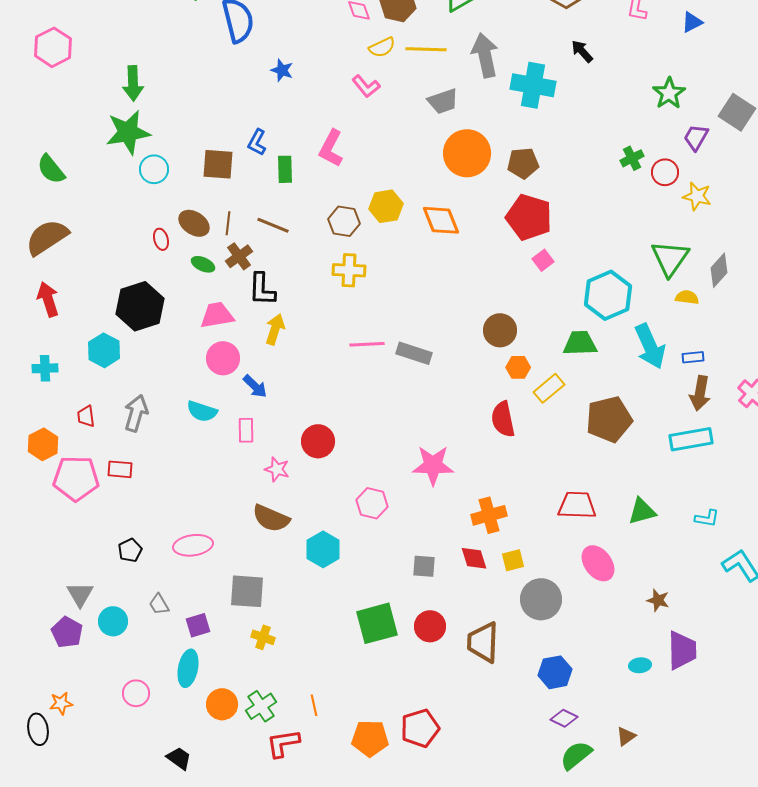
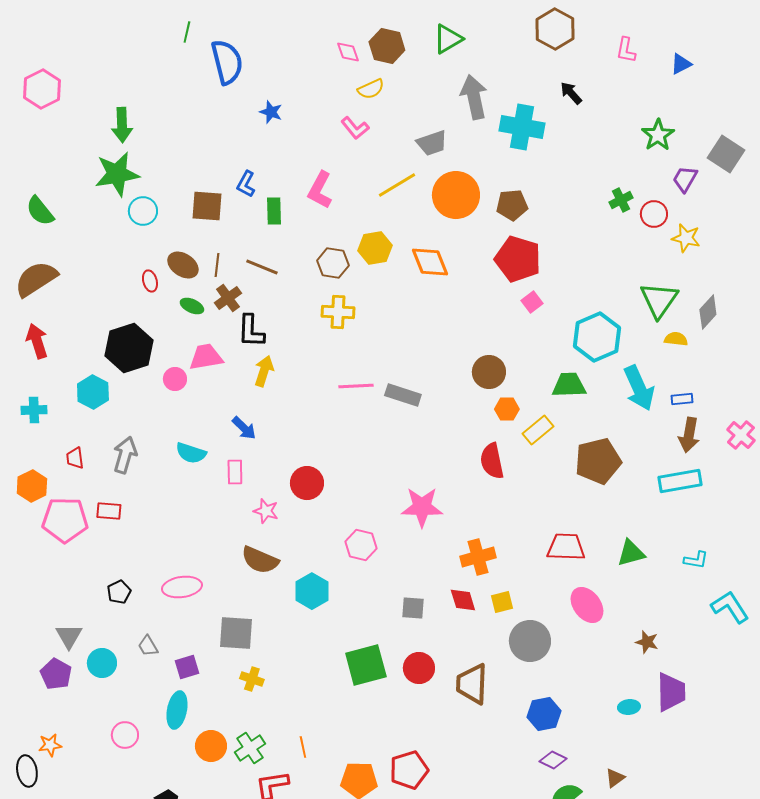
yellow line: (426, 49) -> (397, 185), moved, turned -33
pink circle: (223, 358) -> (175, 379), moved, size x0.7

